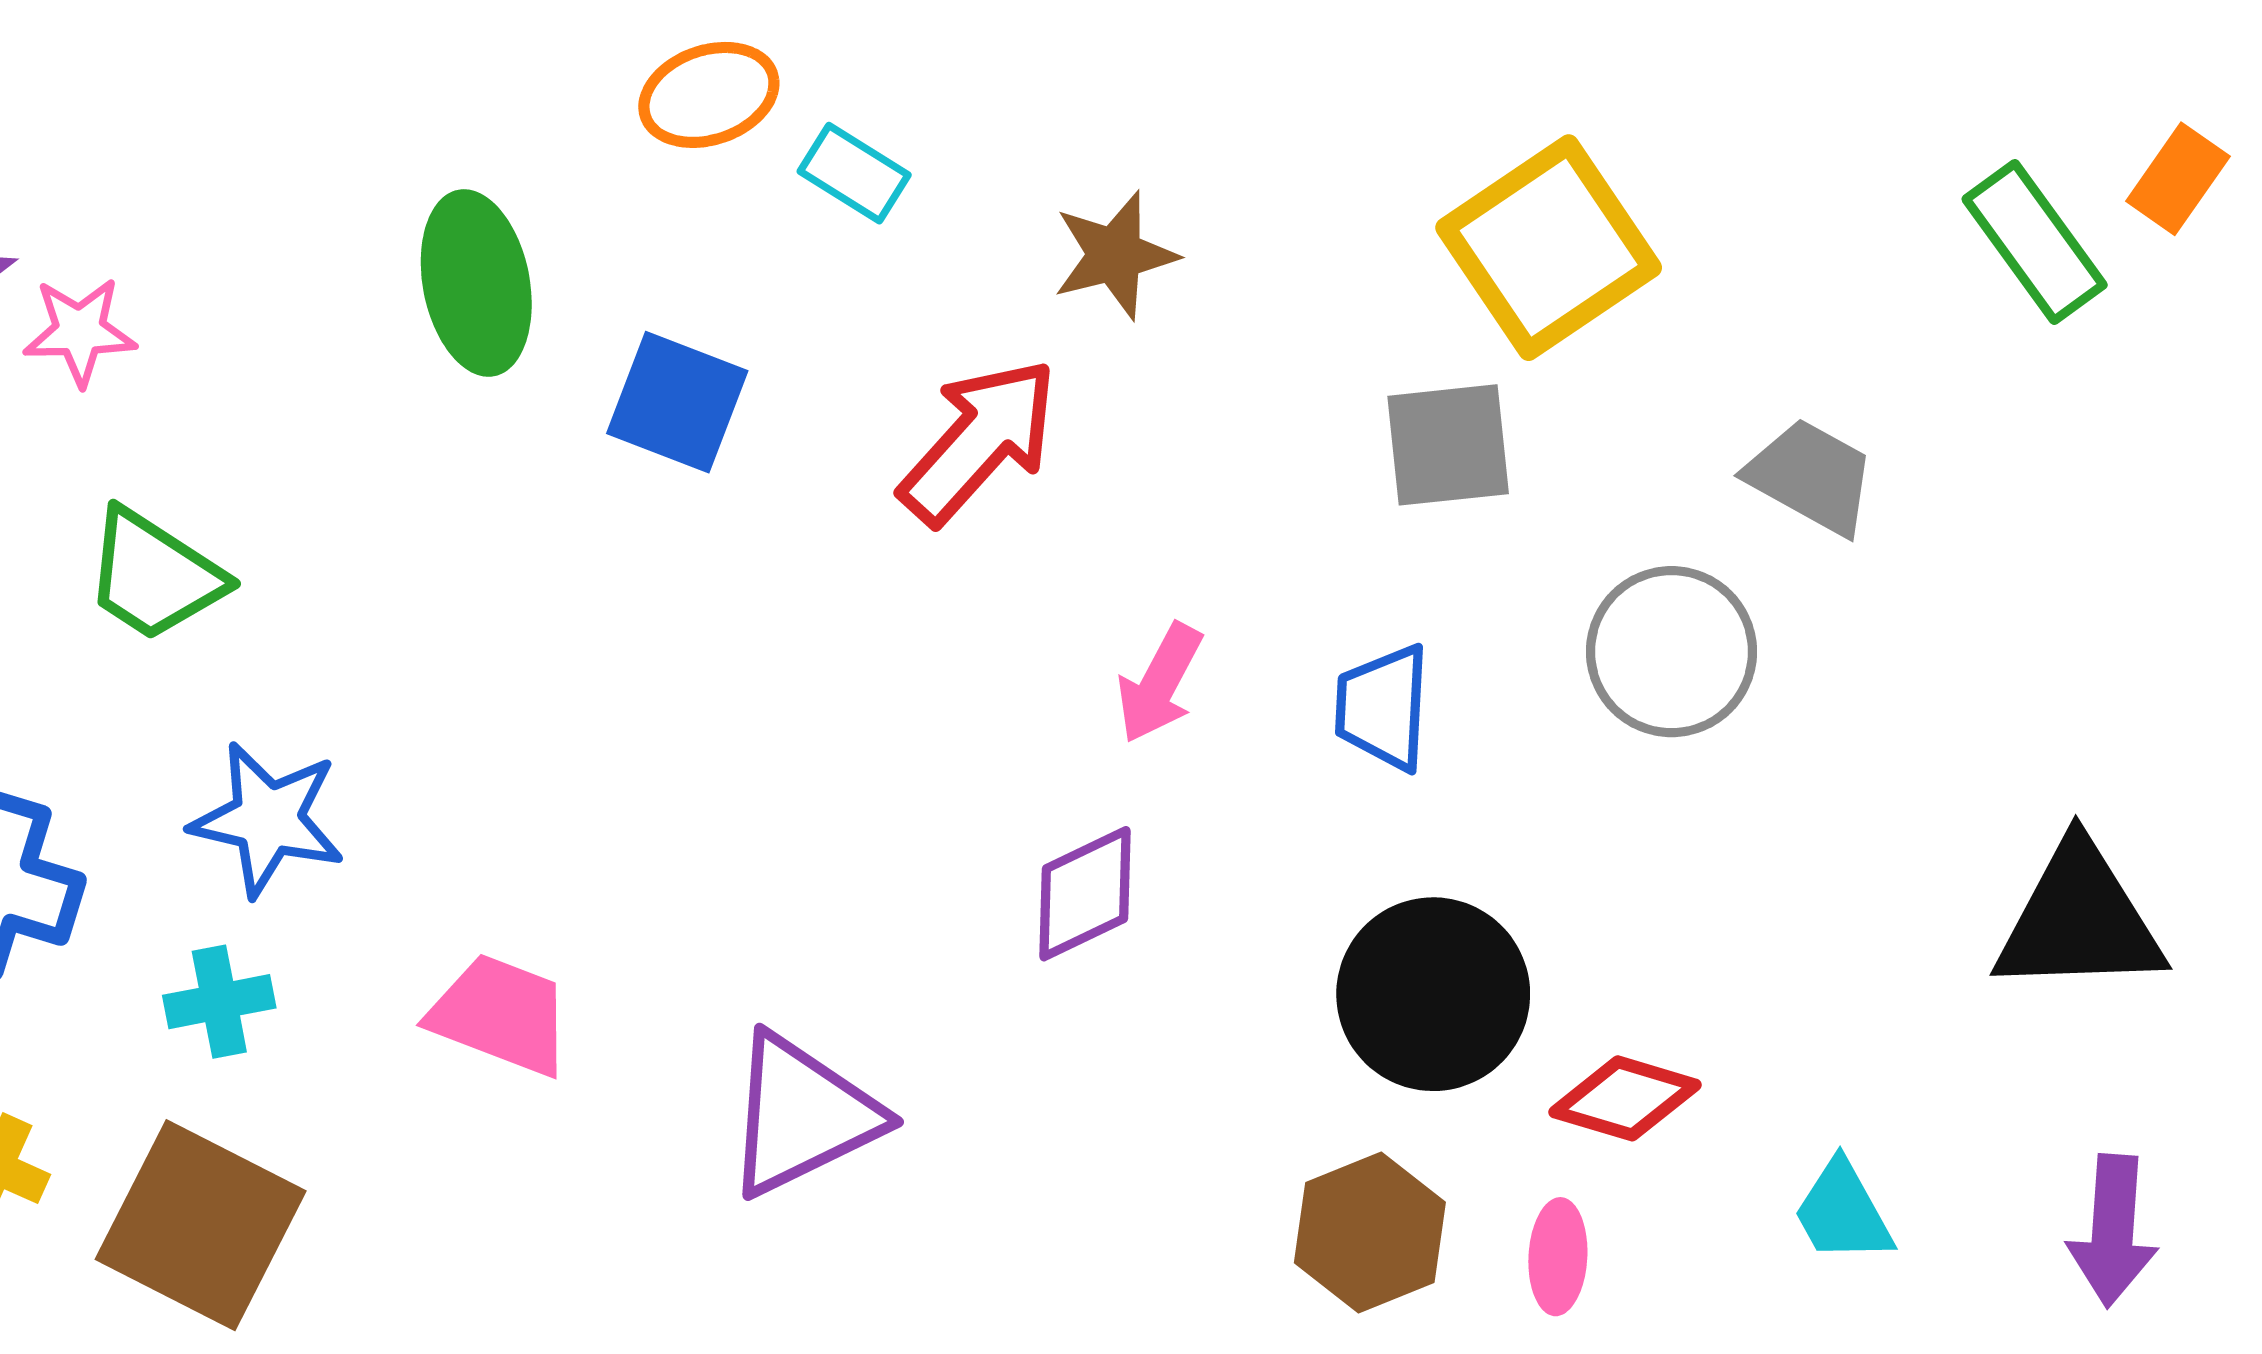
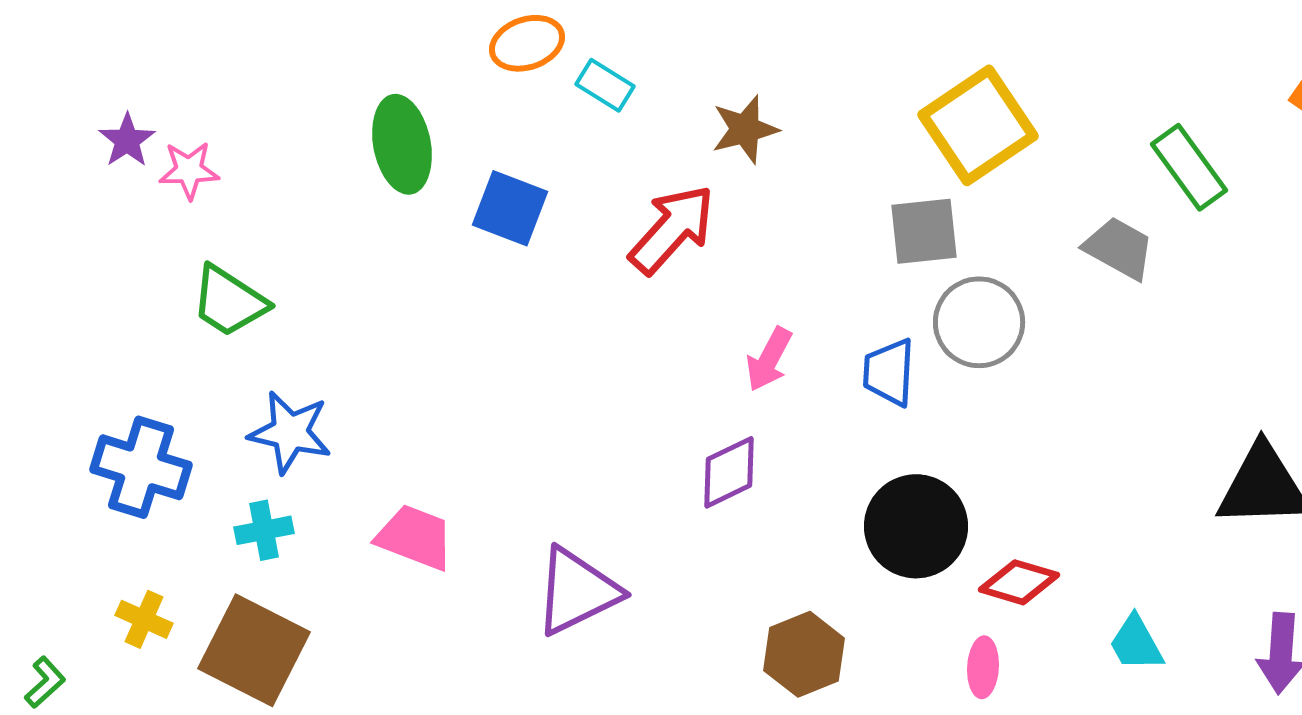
green rectangle: (2035, 242) -> (1189, 167), moved
gray circle: (1671, 652) -> (979, 322), moved
brown hexagon: (1370, 1233) -> (804, 654), moved

